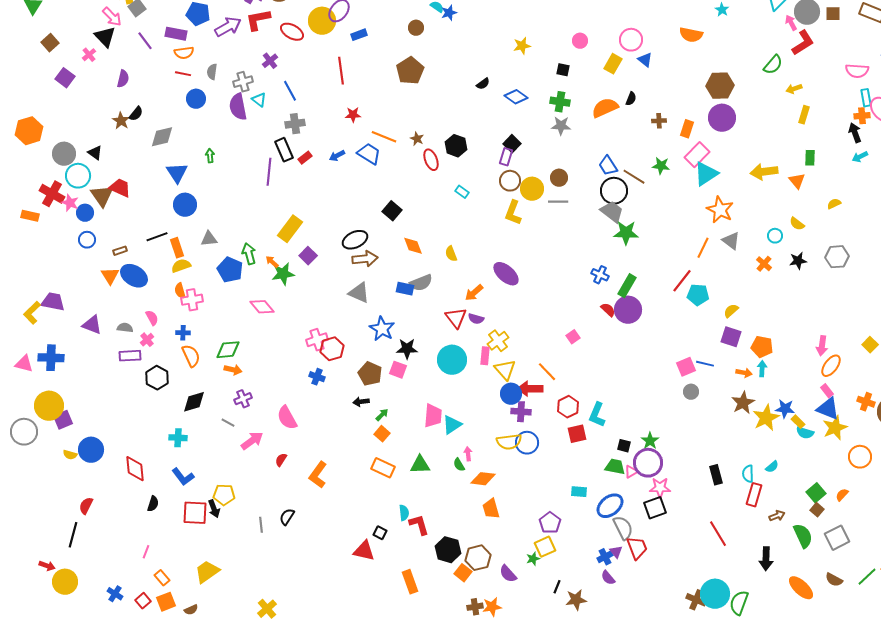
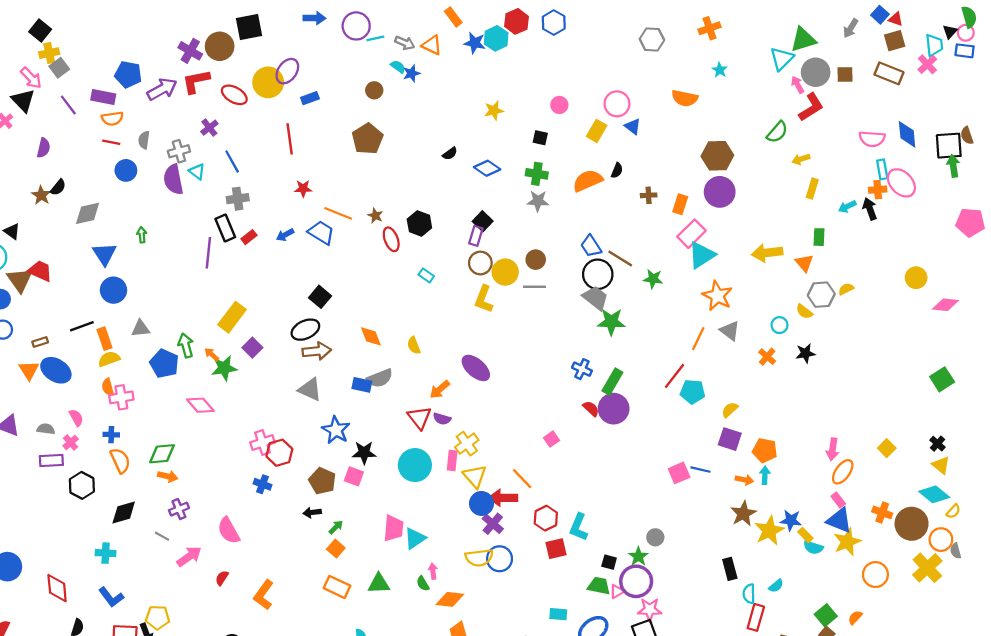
cyan arrow: (860, 157) -> (847, 207), moved
green star: (661, 166) -> (653, 279), moved
black square: (392, 211) -> (320, 297), moved
gray hexagon: (837, 257) -> (821, 295), moved
gray circle: (691, 392) -> (655, 537), moved
purple cross: (521, 412) -> (493, 524), turned 36
black rectangle: (716, 475) -> (730, 569), moved

